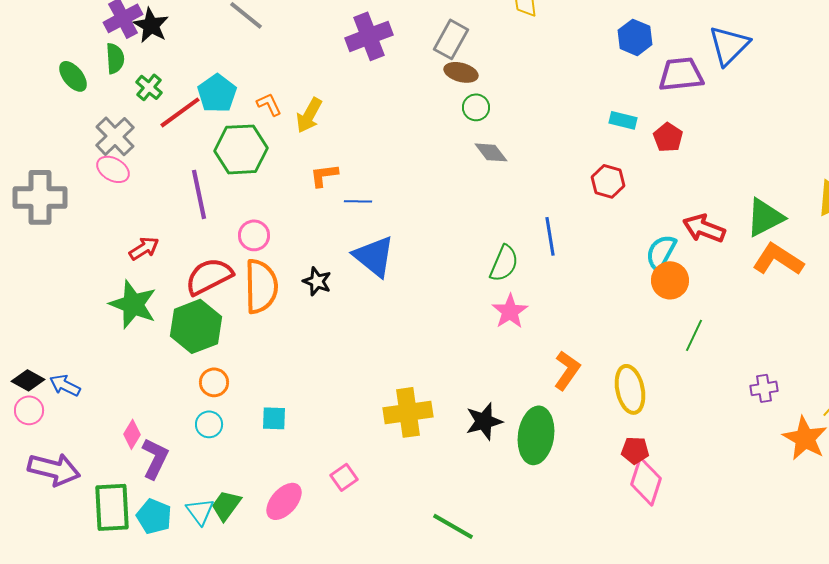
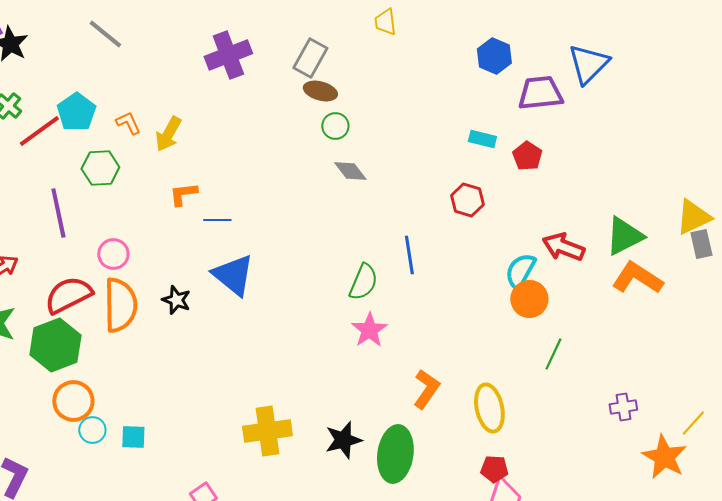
green hexagon: (241, 149) -> (100, 168), size x0.7
orange circle: (214, 382) -> (73, 401), size x1.4
cyan circle: (209, 424) -> (92, 430), moved

